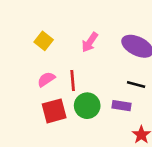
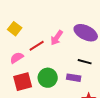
pink arrow: (90, 42) -> (57, 38), moved
red line: (73, 81) -> (37, 46), moved, turned 63

